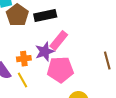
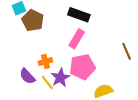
black rectangle: (45, 16) -> (79, 15), moved, turned 40
purple star: (45, 52) -> (60, 78), moved

